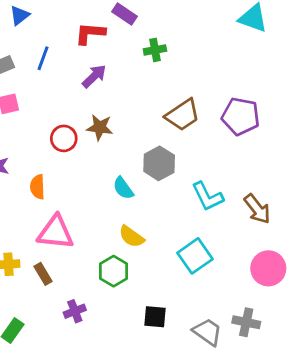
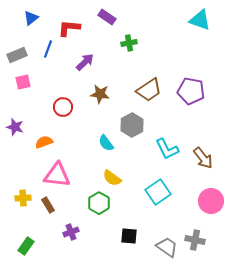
red L-shape: (90, 33) -> (69, 28), moved
brown star: (100, 127) -> (100, 94), moved
orange semicircle: (37, 187) -> (44, 142), turned 72

